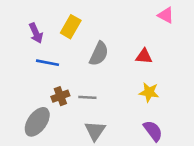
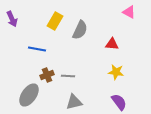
purple arrow: (36, 33) -> (12, 19), moved
gray semicircle: (99, 54) -> (80, 30), moved
gray triangle: (95, 131) -> (74, 102), turned 42

